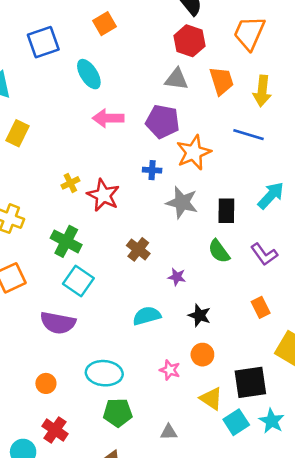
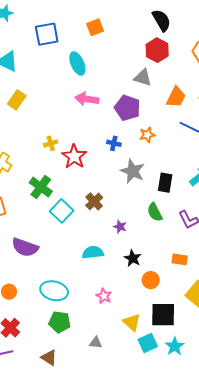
orange trapezoid: (222, 81) -> (176, 97), moved, turned 35
orange star: (194, 152) -> (147, 135), size x0.6
cyan square: (78, 281) -> (62, 211), moved
orange rectangle: (261, 307) -> (180, 259), turned -63
orange circle: (202, 355) -> (151, 280), moved

